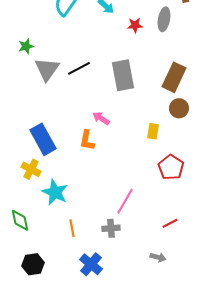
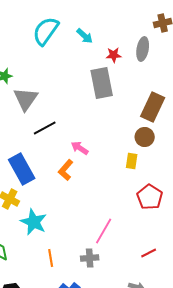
black line: (79, 68) -> (45, 128), moved
gray rectangle: (123, 75) -> (102, 83), moved
brown circle: (179, 108) -> (145, 137), moved
orange L-shape: (87, 140) -> (66, 170), turned 30

